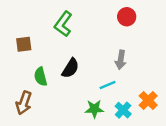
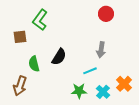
green L-shape: (63, 24) -> (40, 20), moved

